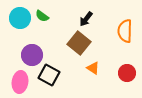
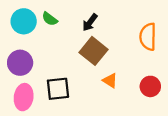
black arrow: (86, 19) -> (90, 22), moved
purple circle: (32, 55) -> (20, 63), moved
black square: (49, 75) -> (58, 89), turned -35

